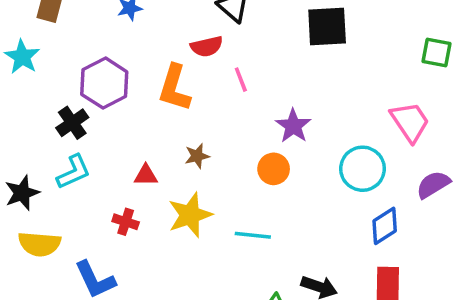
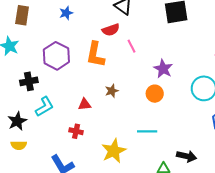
black cross: (72, 123) -> (29, 81), moved, turned 30
yellow star: (190, 215) -> (114, 151), moved
yellow semicircle: (39, 244) -> (19, 145), moved, size x0.7

